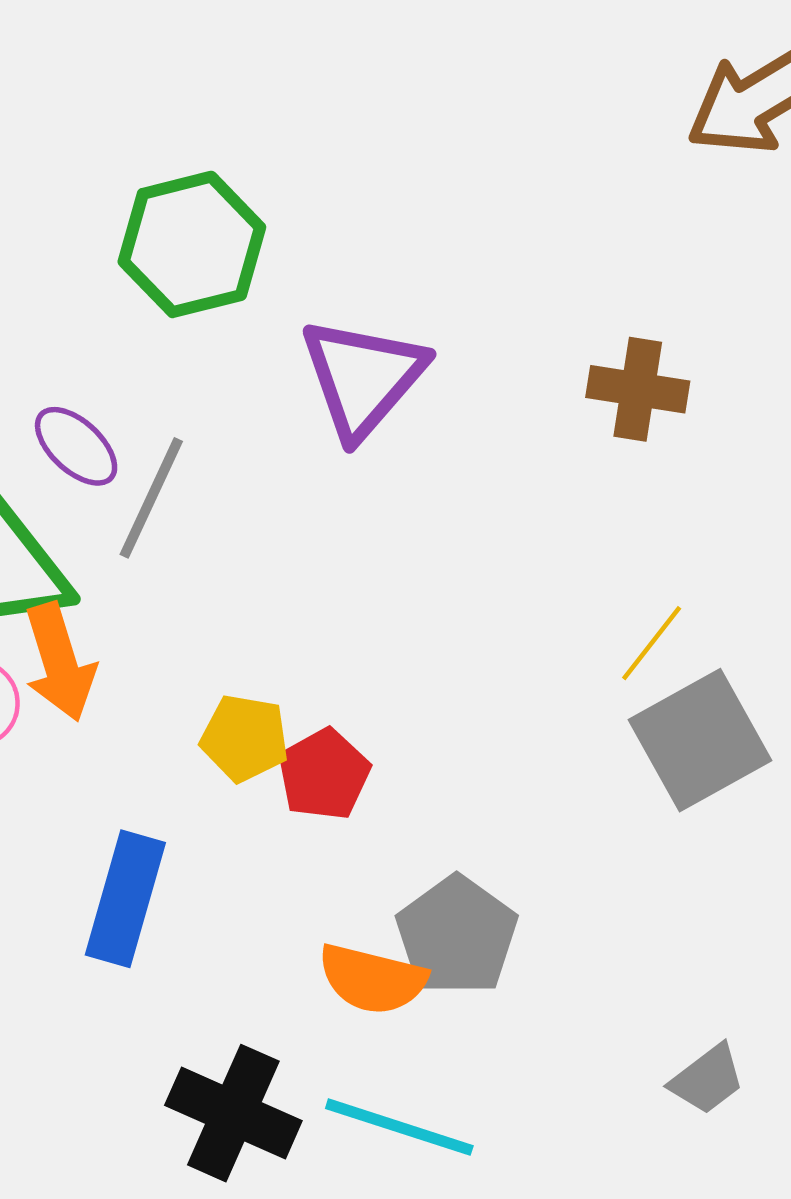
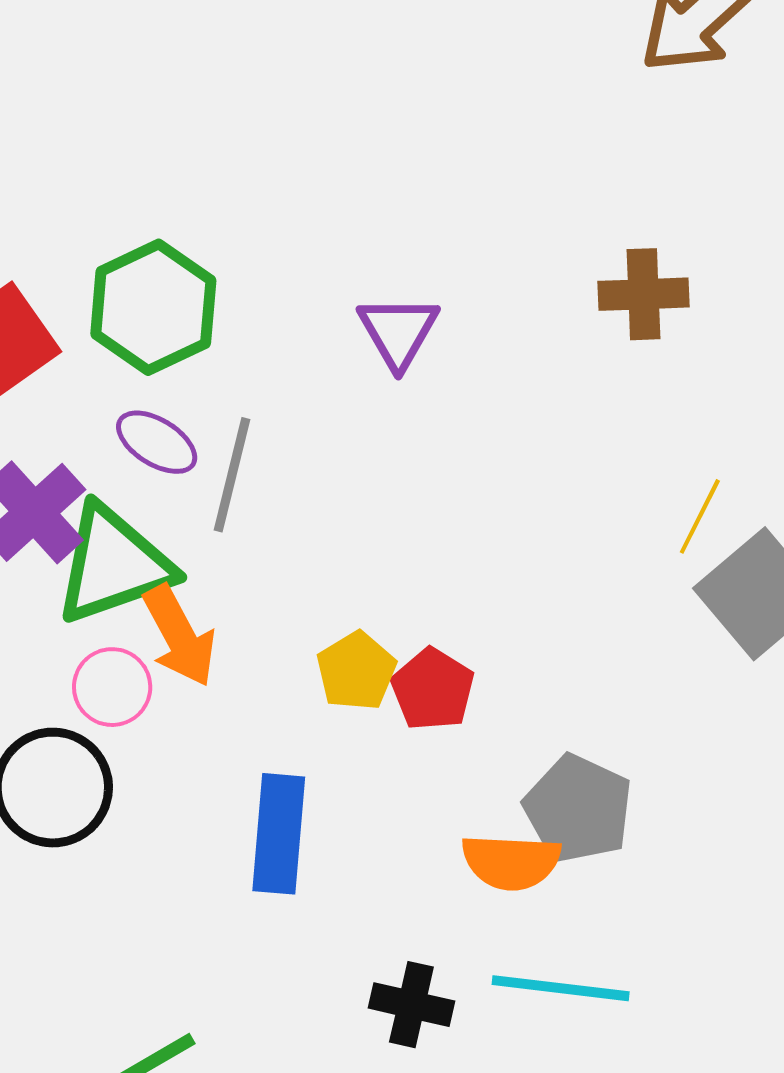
green hexagon: (192, 244) -> (153, 307), moved
purple triangle: (363, 378) -> (398, 332), size x0.7
yellow pentagon: (245, 738) -> (356, 671), turned -30
black cross: (233, 1113) -> (411, 1005), size x0.7

